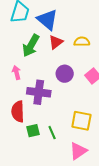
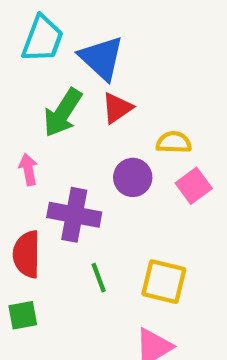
yellow semicircle: (82, 42) -> (174, 142), moved
green square: (33, 131) -> (23, 315), moved
green line: (52, 133) -> (99, 278), moved

